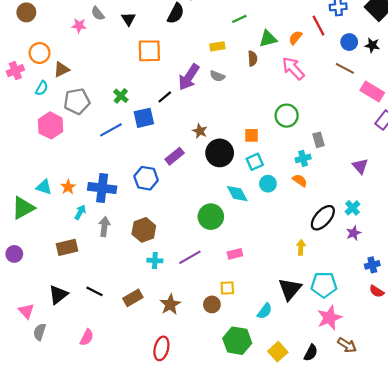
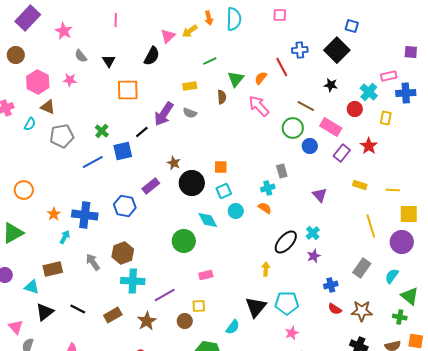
pink star: (79, 26) -> (70, 80), moved
green triangle: (268, 39) -> (236, 79), turned -36
blue circle: (349, 42) -> (310, 146), moved
orange circle: (40, 53) -> (24, 190), moved
brown triangle: (61, 69) -> (48, 107), turned 49
green circle: (287, 116) -> (293, 128), moved
pink hexagon: (51, 125) -> (38, 82), moved
cyan triangle: (44, 187) -> (32, 287), moved
gray arrow: (104, 227) -> (93, 262), moved, turned -42
purple line: (190, 257) -> (165, 295), moved
cyan cross: (155, 261) -> (133, 281), size x1.6
pink star: (329, 318) -> (292, 333), size x0.6

